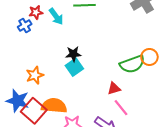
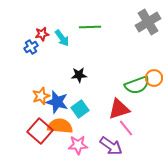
cyan square: (74, 67) -> (80, 109), moved
red triangle: (114, 88) -> (119, 109), size x1.6
blue star: (18, 101) -> (57, 102), moved

